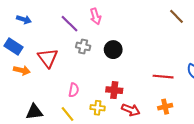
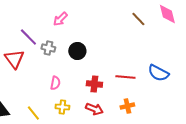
pink arrow: (96, 16) -> (60, 19), turned 63
purple line: (70, 24) -> (28, 37), moved
pink semicircle: (74, 90) -> (55, 83), moved
red cross: (114, 90) -> (94, 84), moved

